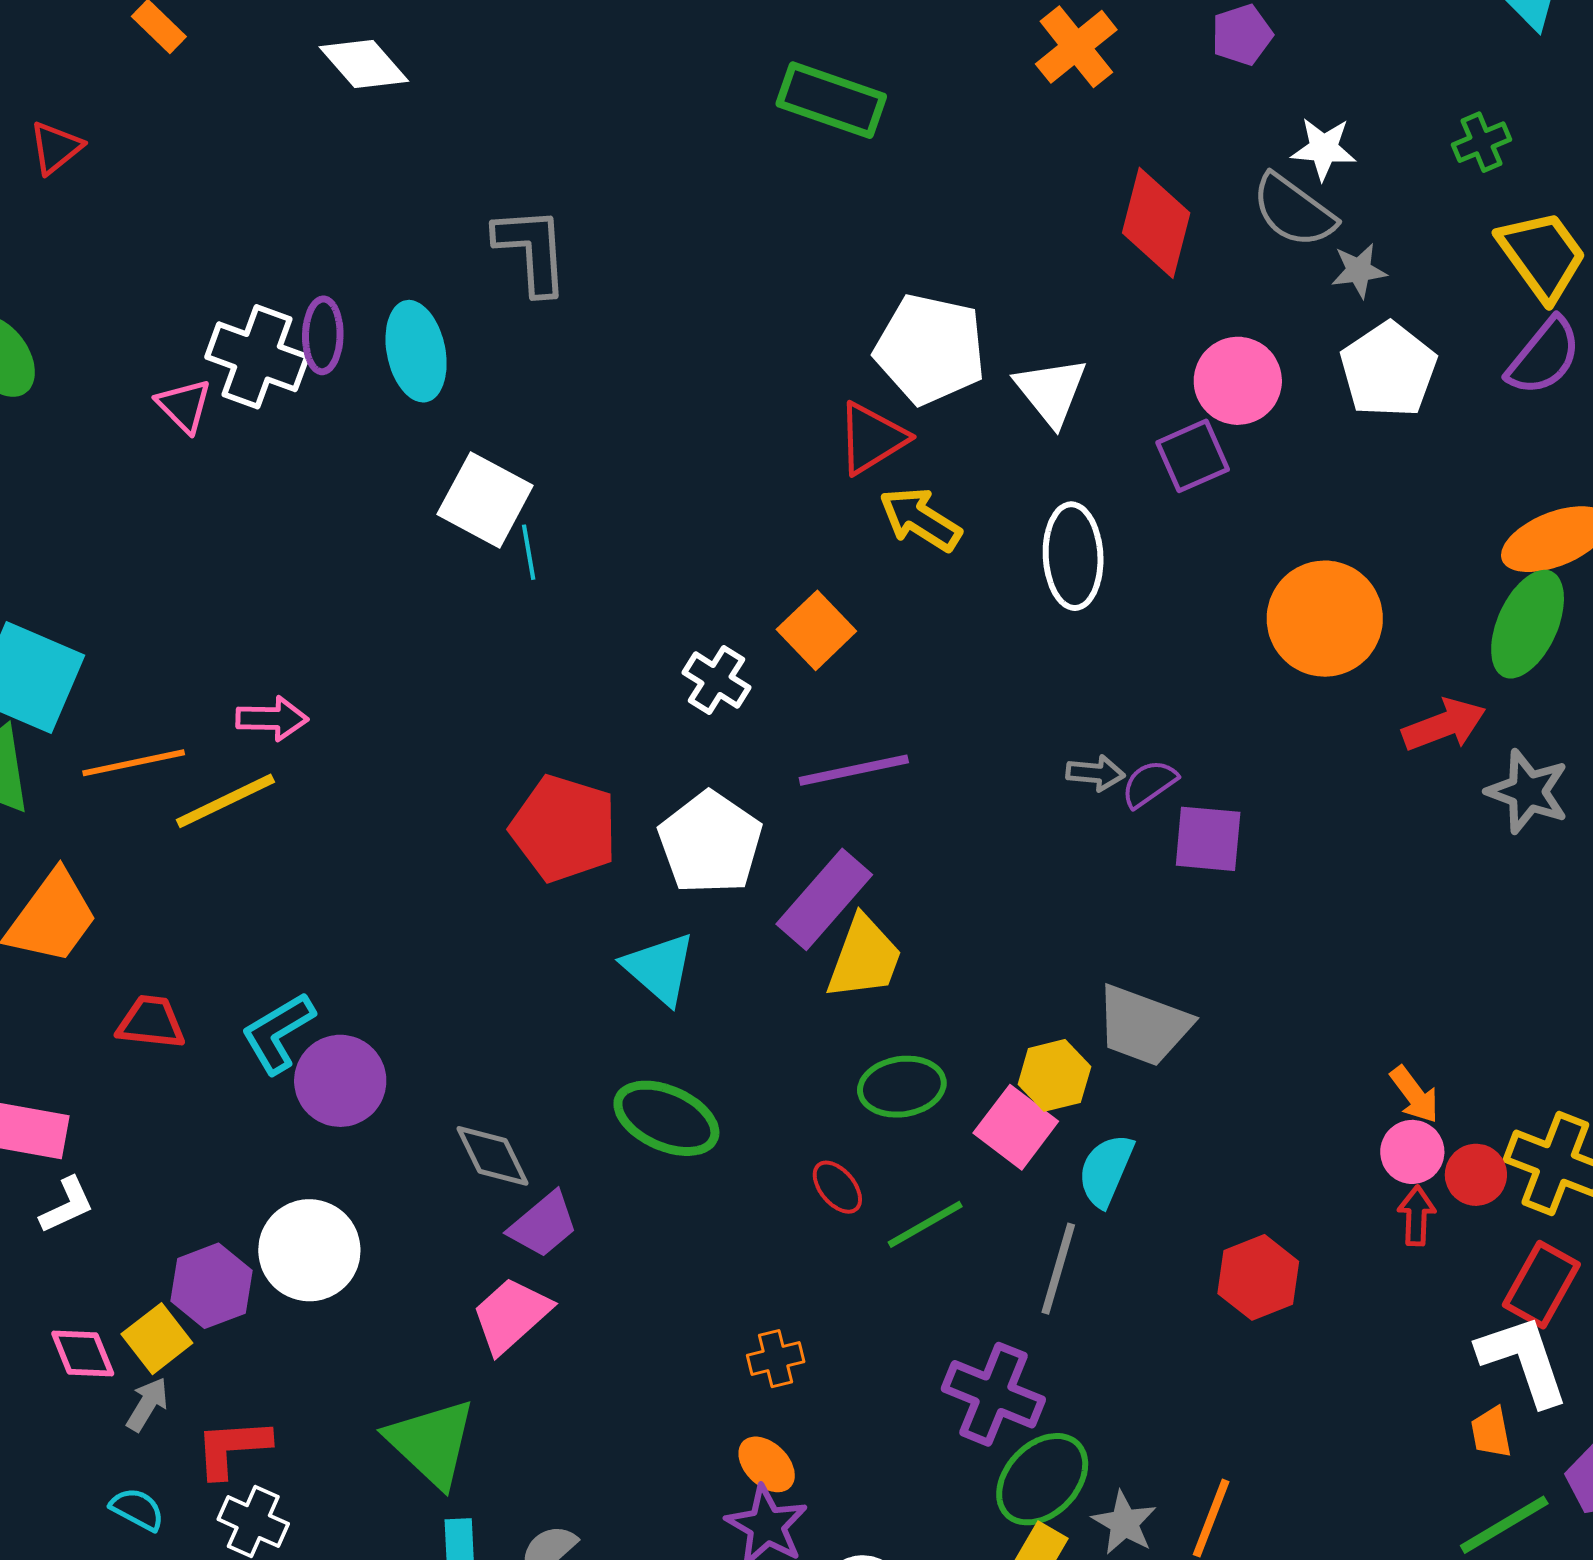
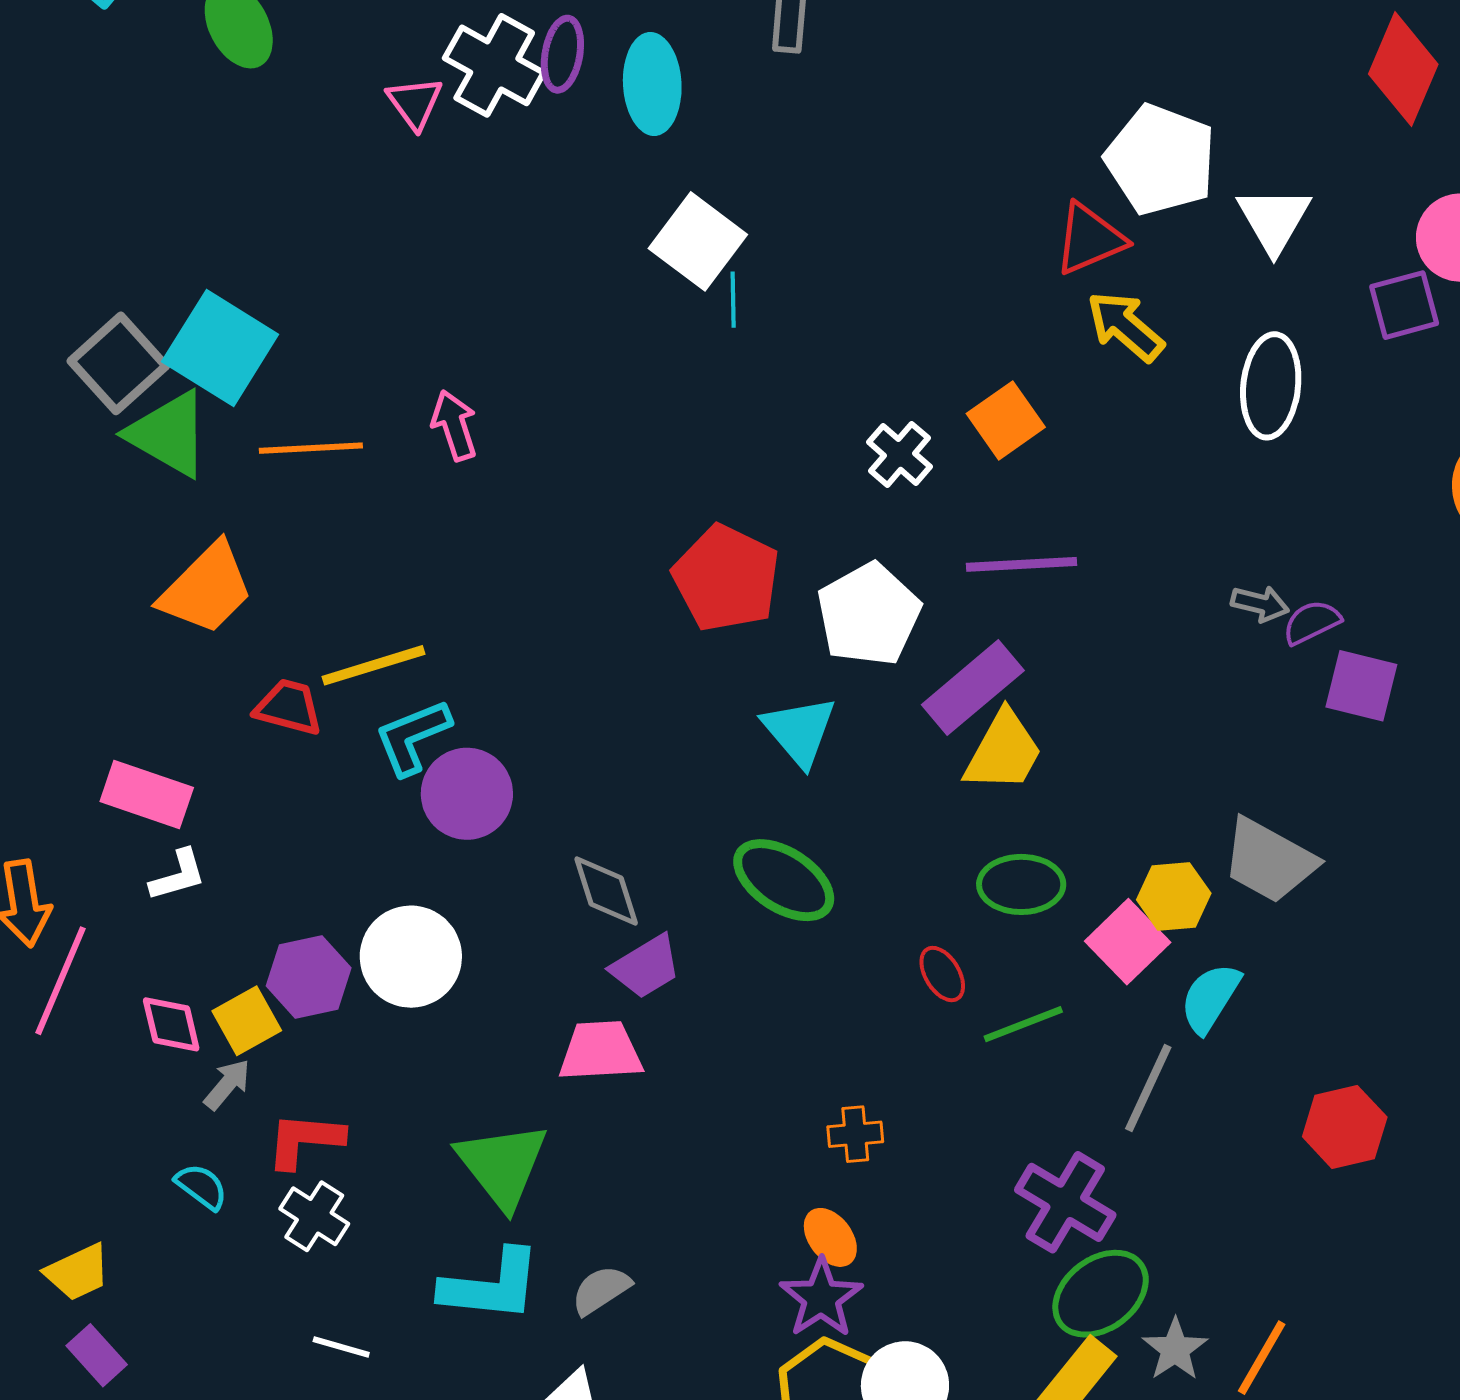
pink arrow: (272, 719) -> (454, 425), turned -118
yellow line: (225, 801) -> (374, 665), moved
pink trapezoid: (511, 1315) -> (600, 1051), turned 30

